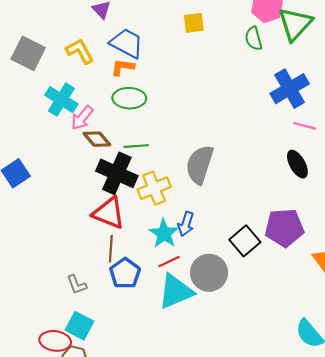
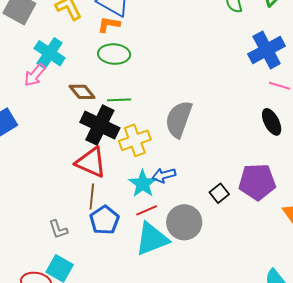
pink arrow: (82, 118) -> (35, 75), moved
blue arrow: (186, 224) -> (164, 175), turned 55
black square: (245, 241) -> (219, 193), size x0.7

